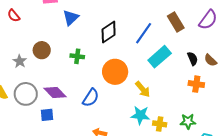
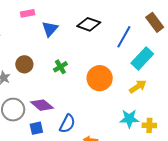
black diamond: (109, 32) -> (89, 24), moved, turned 60
green cross: (77, 56) -> (60, 67), turned -32
yellow arrow: (143, 89) -> (138, 87), moved, turned -78
blue semicircle: (91, 98) -> (67, 124), moved

